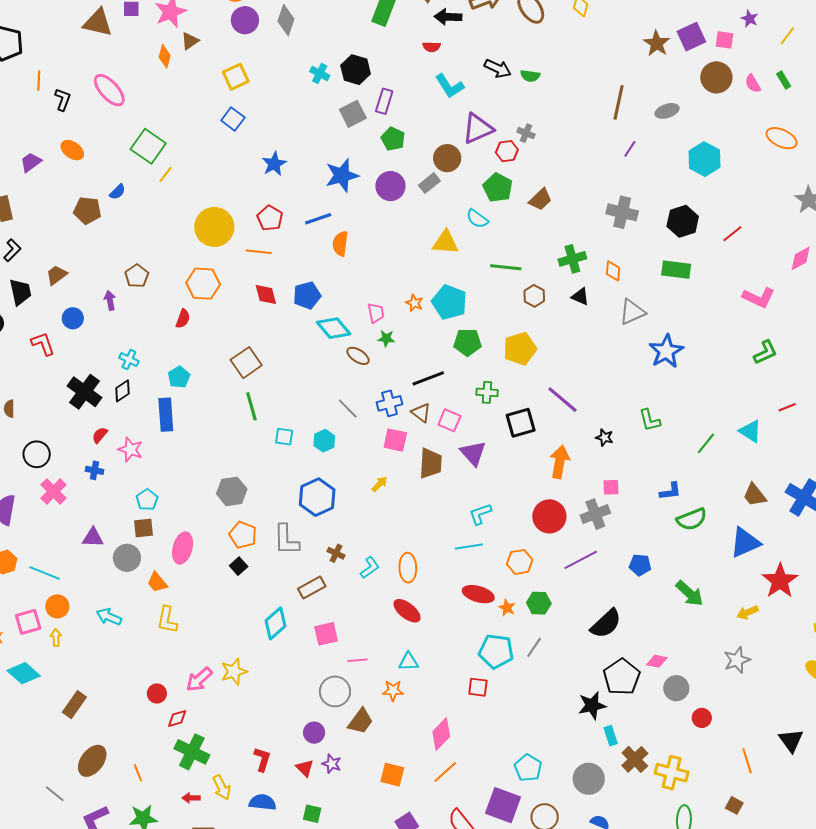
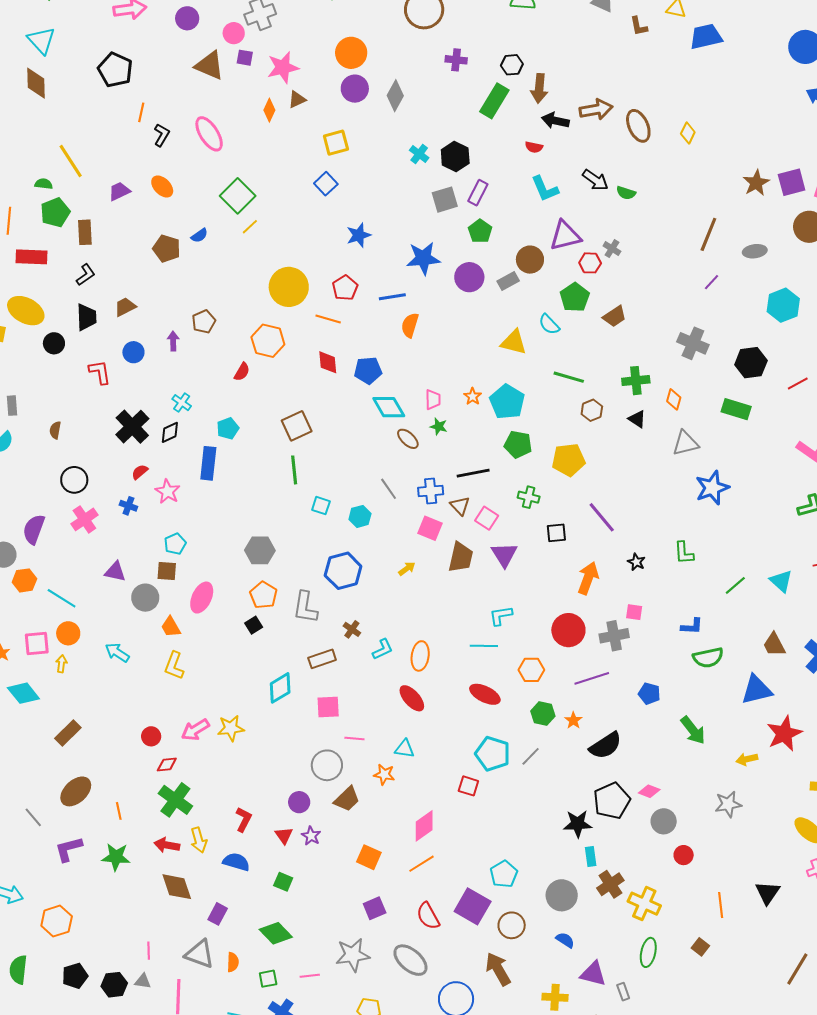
black square: (521, 423) -> (556, 533), size x0.7
orange star: (507, 608) -> (573, 720), moved
red arrow: (191, 798) -> (167, 845), size x1.4

